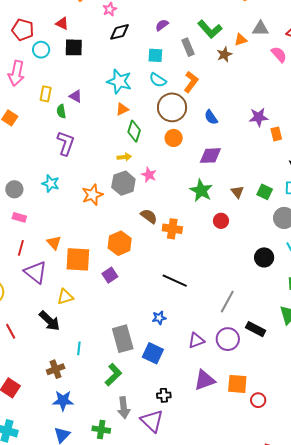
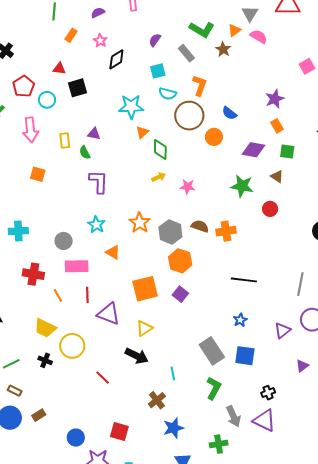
gray triangle: (260, 29) -> (250, 14), turned -42
red pentagon: (23, 30) -> (24, 86), turned -30
pink semicircle: (279, 54) -> (259, 37), moved
orange rectangle: (276, 134) -> (277, 126), moved
orange circle: (174, 138) -> (214, 137), moved
purple diamond: (210, 156) -> (253, 150), moved, turned 30
gray hexagon: (123, 183) -> (170, 232), moved
cyan star: (51, 184) -> (96, 225), turned 30
green square: (265, 192) -> (287, 151), moved
pink rectangle: (19, 217) -> (77, 266), size x1.6
orange triangle: (54, 243) -> (113, 252), moved
purple triangle: (205, 380) -> (302, 366), size x0.6

